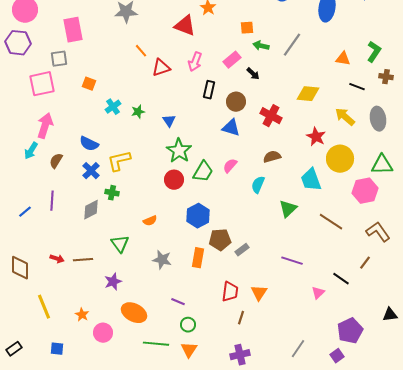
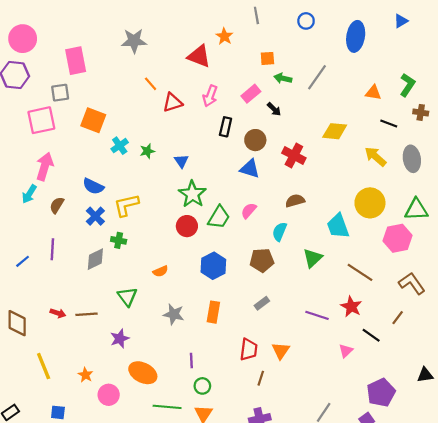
orange square: (89, 84) -> (93, 120), size x1.6
red star: (316, 137) -> (351, 307), moved
brown pentagon: (220, 240) -> (262, 260), moved
purple line: (178, 302) -> (191, 361), turned 64

